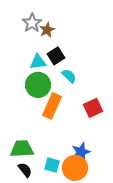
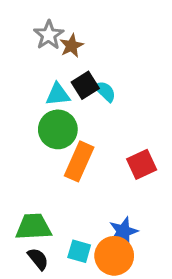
cyan semicircle: (69, 76) -> (105, 91), moved

